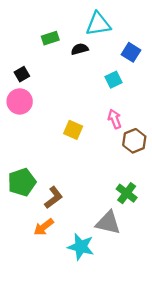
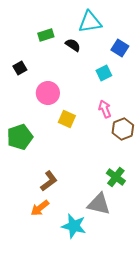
black semicircle: (80, 49) -> (73, 45), turned 49
pink circle: (20, 101) -> (48, 93), moved
green pentagon: (22, 182) -> (20, 137), moved

